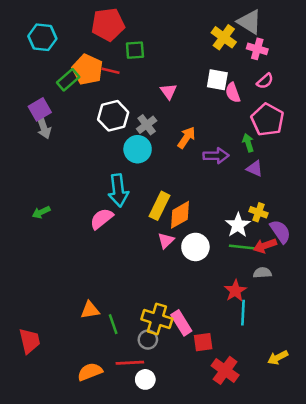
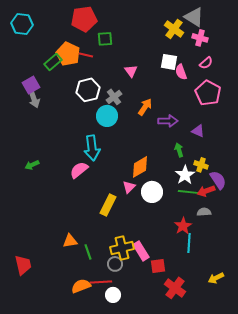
cyan hexagon: (42, 37) -> (22, 24), moved
green arrow: (248, 143) -> (179, 150), moved
yellow rectangle: (159, 206) -> (108, 205), moved
yellow cross: (157, 319) -> (122, 248), turned -30
orange semicircle: (90, 372) -> (81, 286), moved

